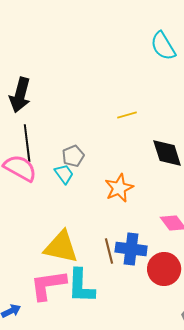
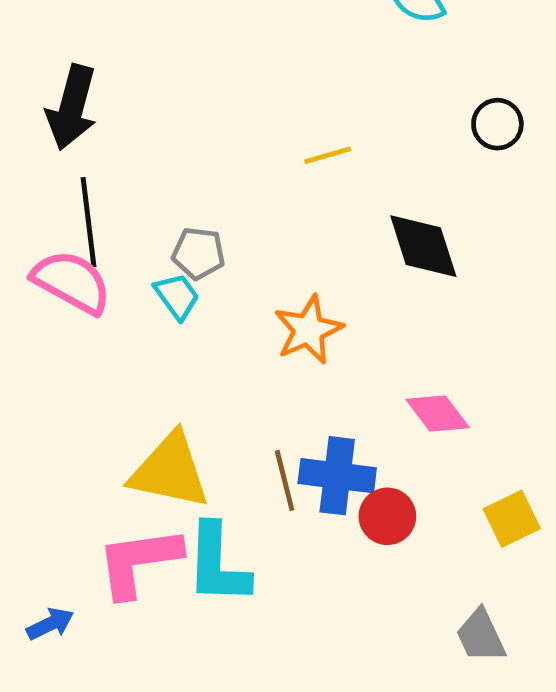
gray pentagon: (73, 156) -> (198, 253), turned 30
red circle: (164, 269) -> (387, 516), moved, size x0.7

